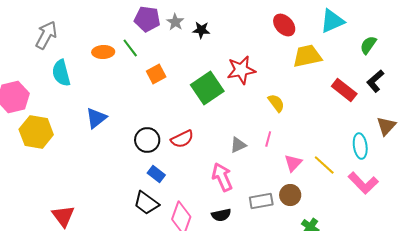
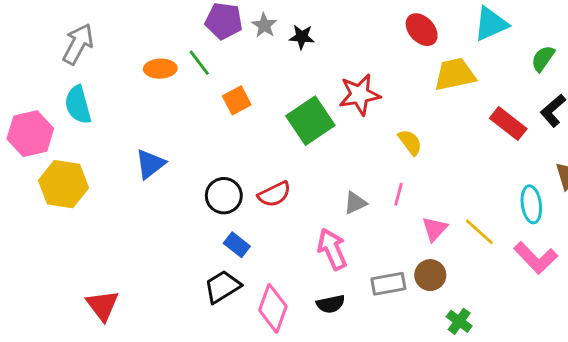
cyan semicircle: (61, 73) -> (78, 105), moved
black trapezoid: (146, 203) -> (222, 287), turned 112

